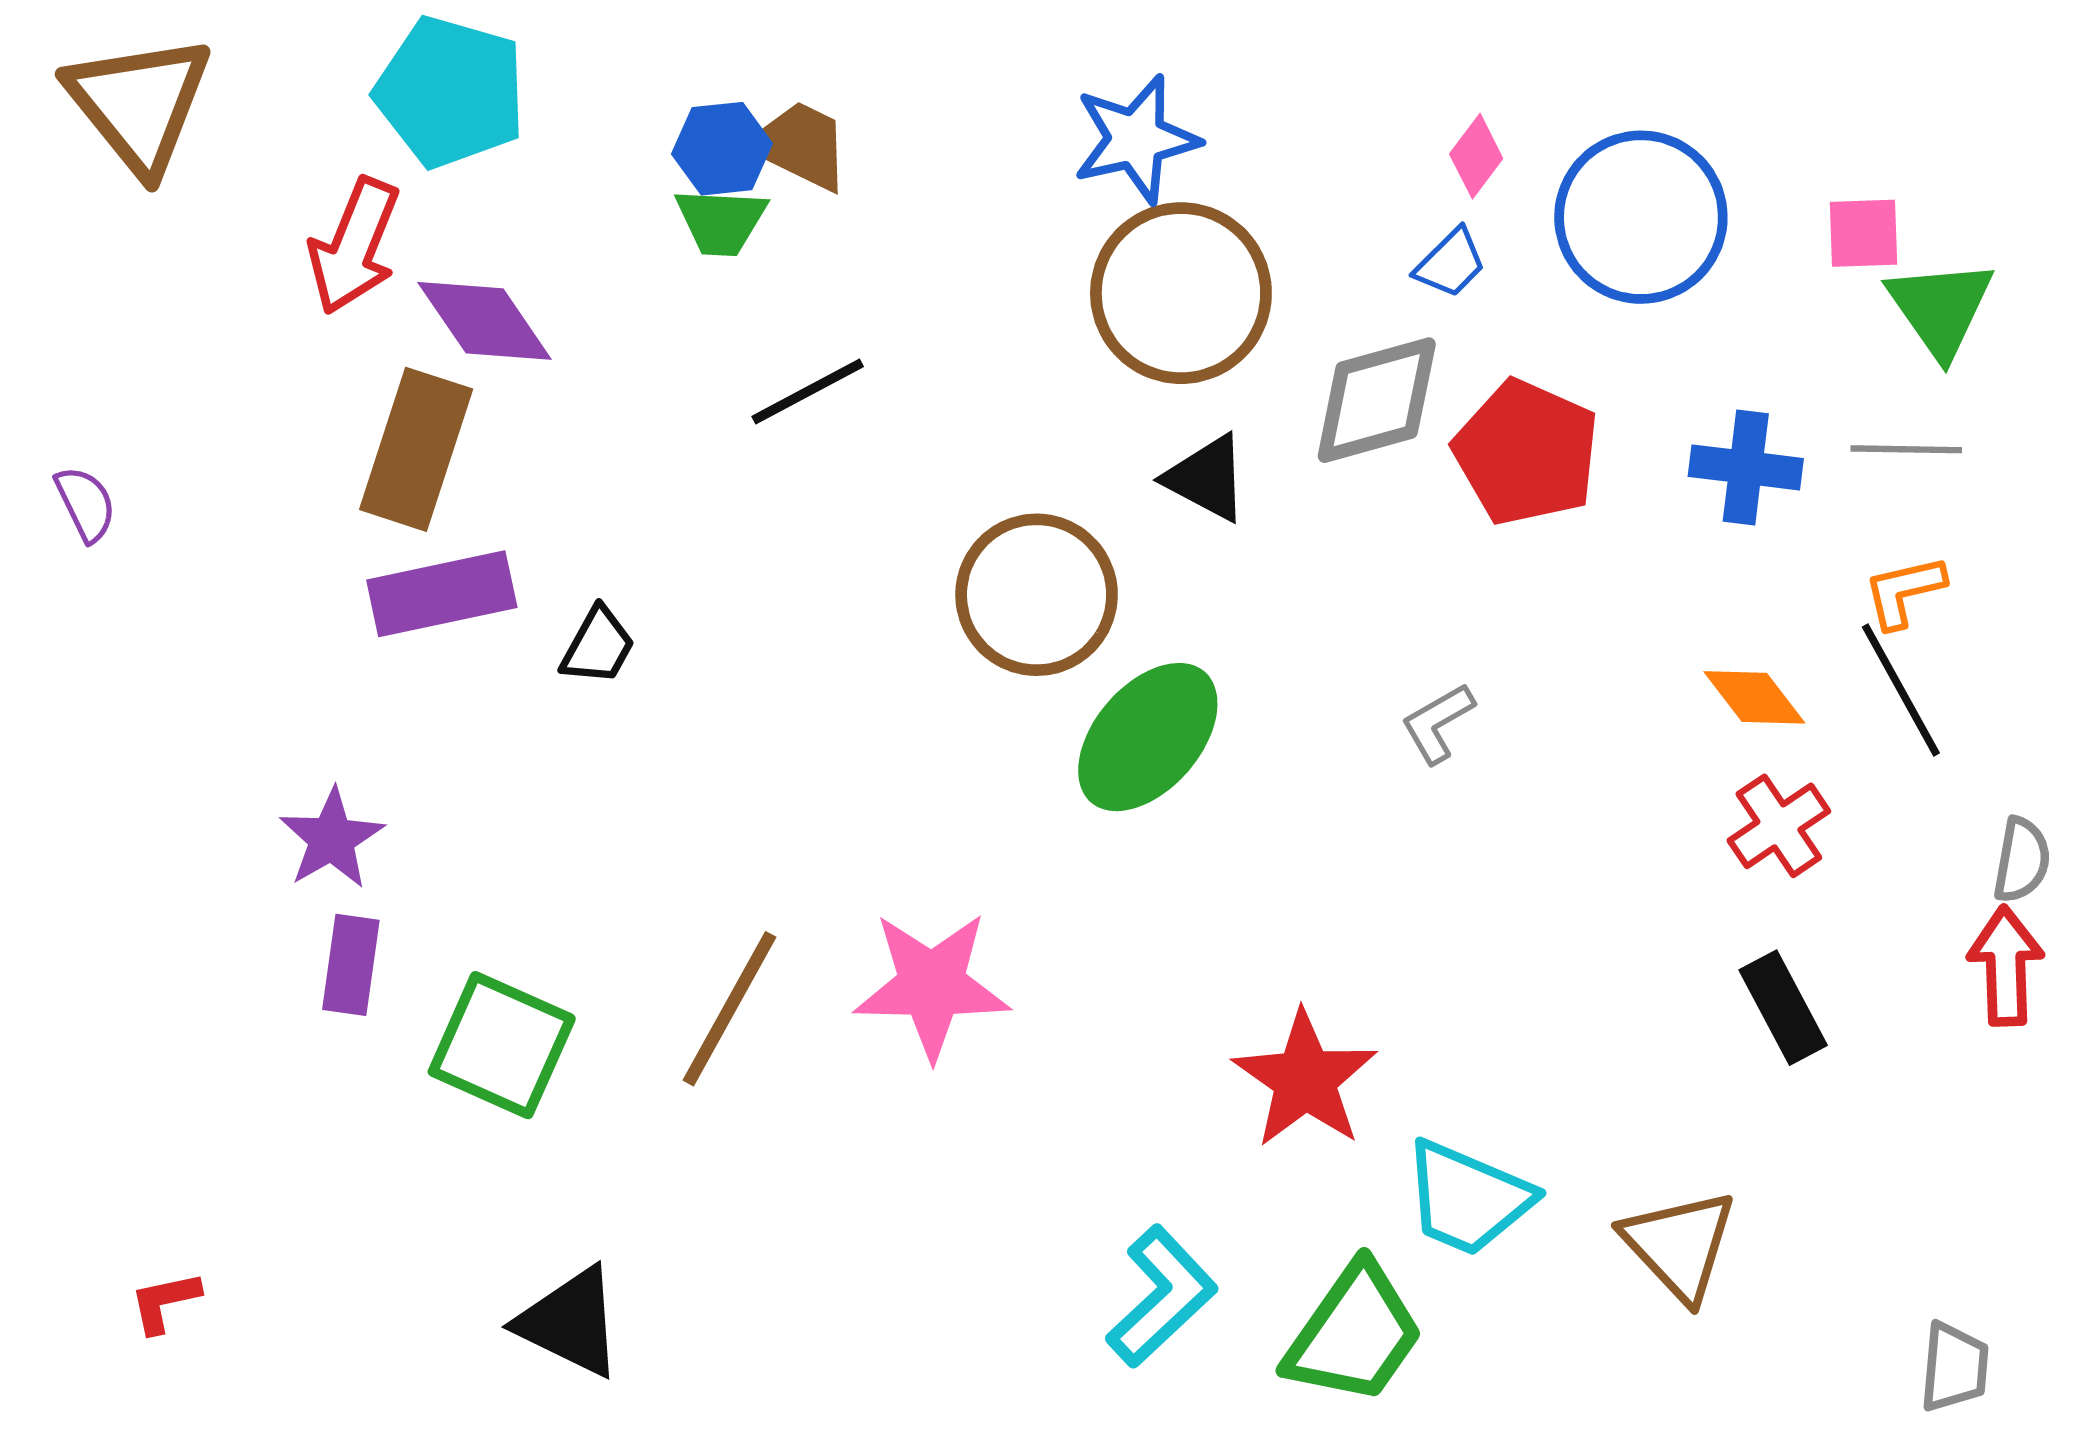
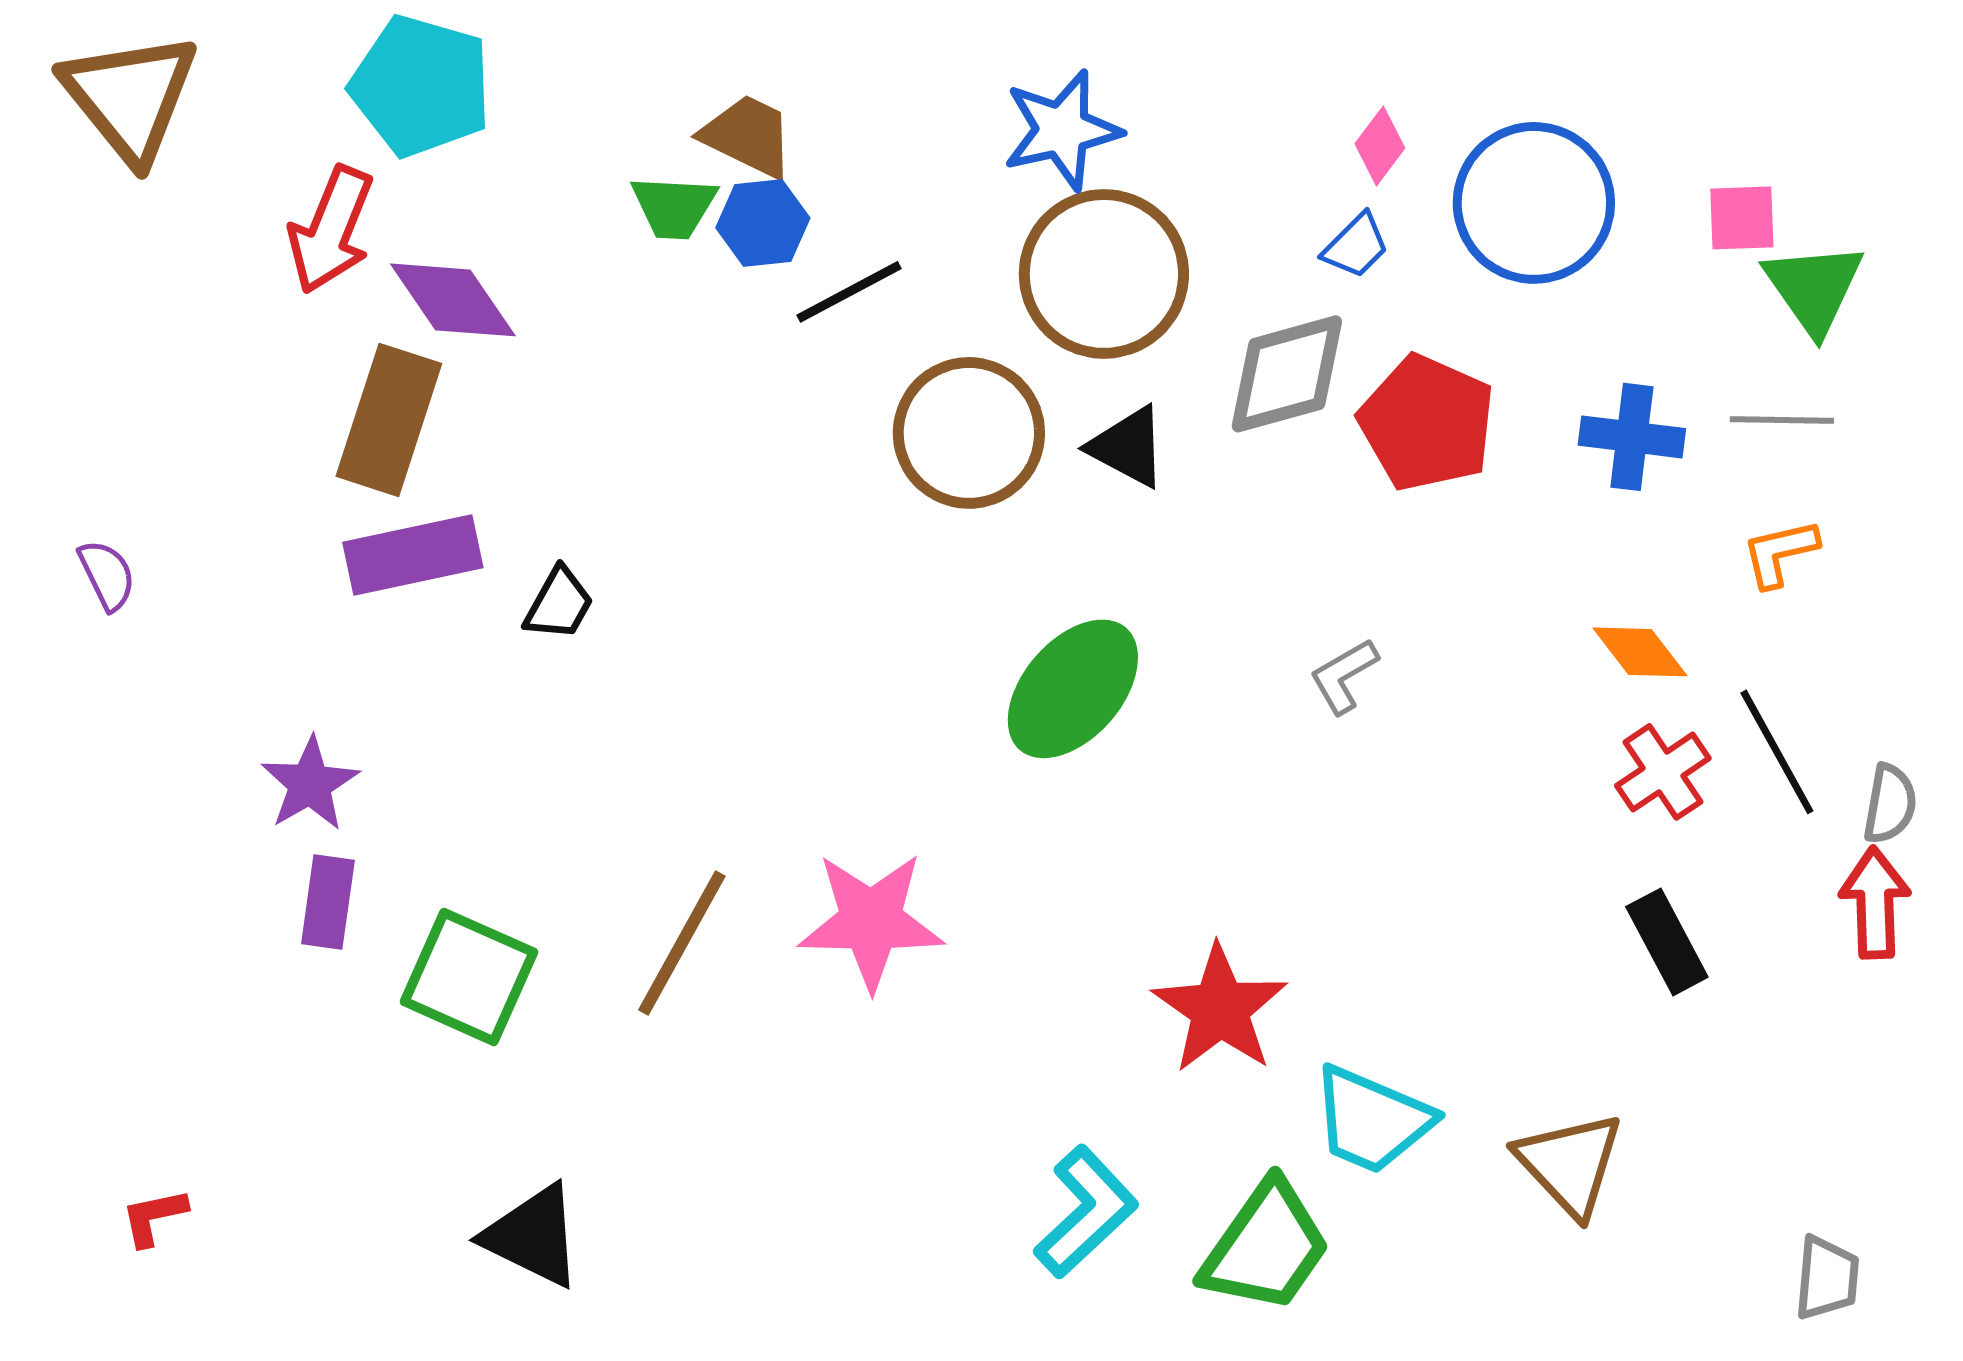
blue hexagon: (722, 149) -> (763, 223), moved
black line: (808, 392) -> (849, 292), moved
purple semicircle: (86, 504) -> (107, 575), moved
brown circle: (1037, 595) -> (969, 433), moved
black line: (1901, 690) -> (1777, 752), moved

